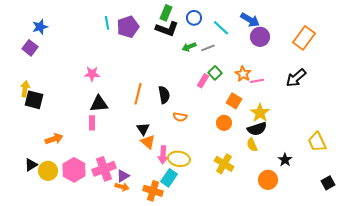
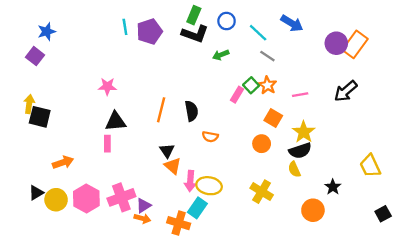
purple circle: (260, 37) -> (336, 43), moved
gray line: (208, 48) -> (267, 56), moved, turned 56
orange star: (243, 74) -> (267, 85), moved

